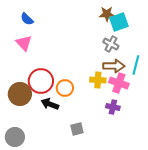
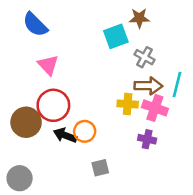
blue semicircle: (27, 19) -> (35, 25), size x1.5
cyan square: (119, 22) -> (116, 36), moved
pink triangle: (24, 43) -> (48, 65), moved
orange circle: (65, 88) -> (85, 131), moved

